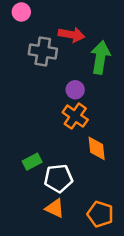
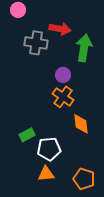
orange triangle: (55, 208) -> (46, 174), turned -30

